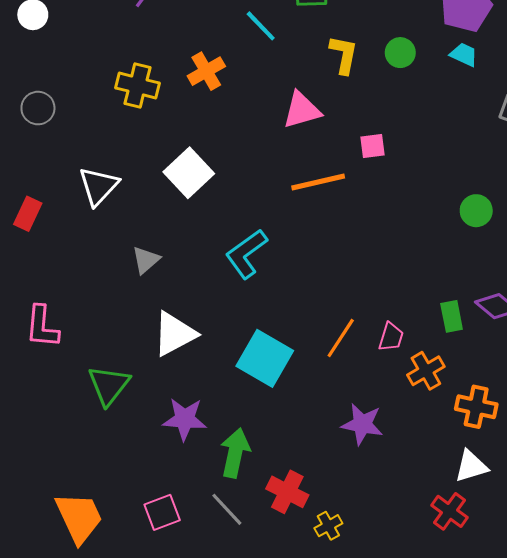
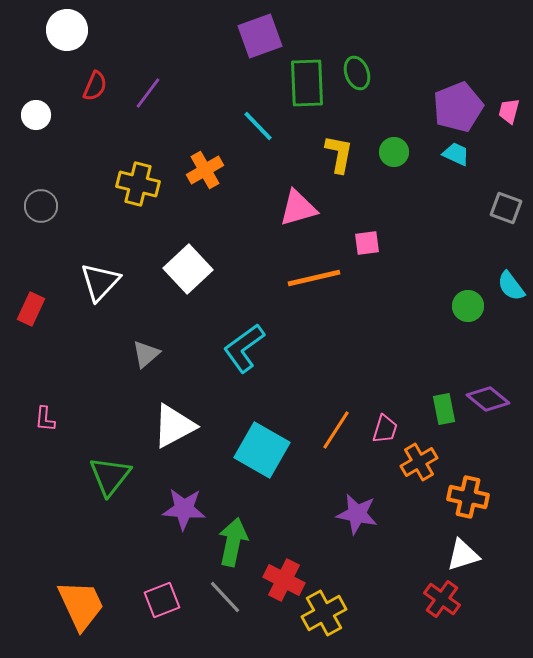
pink L-shape: (42, 327) -> (45, 419), size x0.6
yellow cross: (328, 526) -> (324, 613), size x1.6

